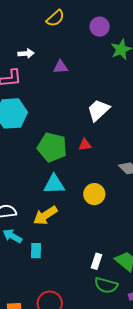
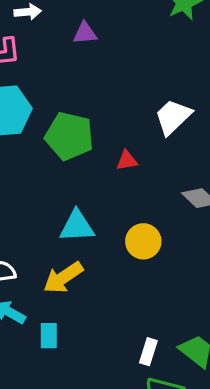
white trapezoid: (98, 110) -> (173, 117), moved
green pentagon: (52, 147) -> (69, 136), moved

